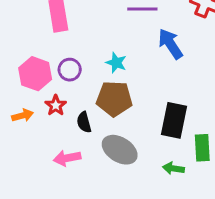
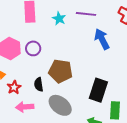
cyan star: (116, 63) -> (59, 19), moved
red star: (56, 105) -> (14, 87), moved

